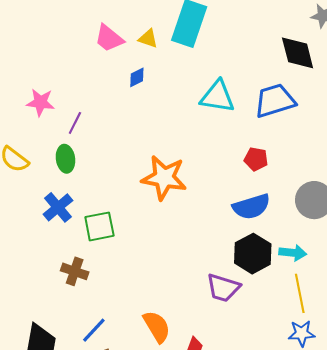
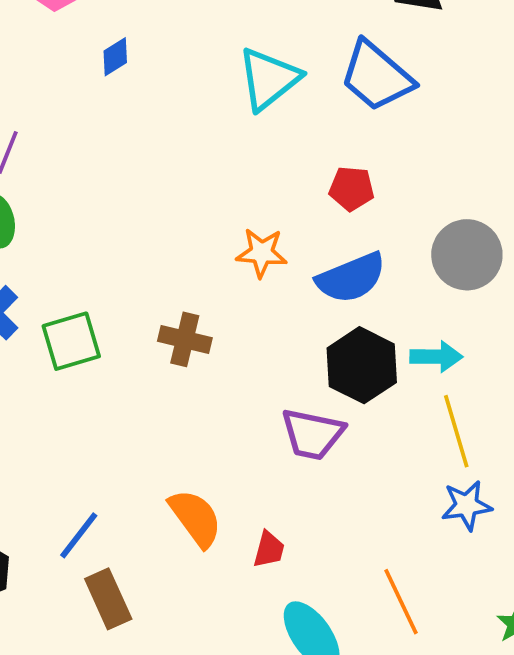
cyan triangle: (217, 97) -> (269, 79), turned -42
blue trapezoid: (275, 101) -> (377, 76), turned -117
orange star: (164, 178) -> (262, 253), moved, size x0.6
brown cross: (75, 271) -> (185, 339), moved

